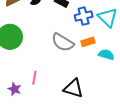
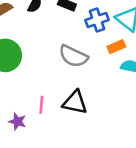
orange rectangle: (88, 42) -> (116, 47), moved
black triangle: (73, 88) -> (75, 102), moved

